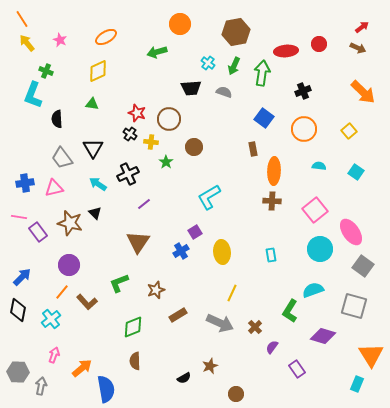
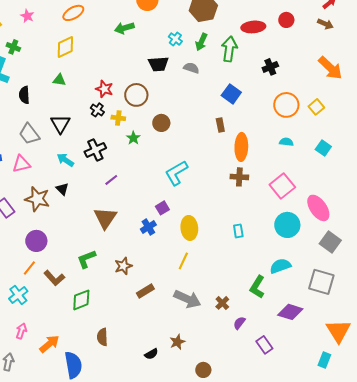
orange circle: (304, 129) -> (286, 105), moved
yellow line: (232, 293) -> (183, 261), moved
green diamond: (133, 327) -> (81, 300), moved

